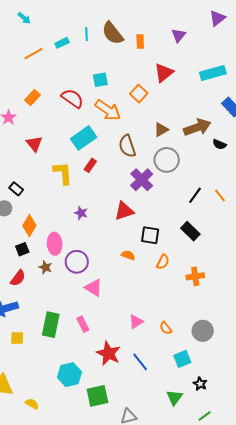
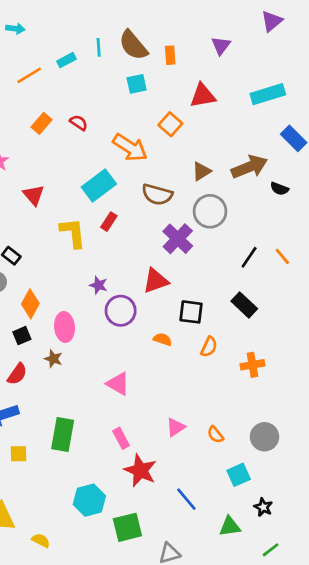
cyan arrow: (24, 18) -> (15, 29), turned -32
red triangle: (164, 73) -> (203, 96), turned 30
cyan square: (100, 80) -> (137, 84), moved
orange rectangle: (32, 98) -> (42, 123), moved
red semicircle: (72, 98) -> (79, 123), moved, size x0.6
brown semicircle: (127, 146) -> (157, 194), turned -55
purple circle: (77, 262) -> (121, 311), moved
pink rectangle: (83, 324) -> (121, 438), moved
blue line: (140, 362) -> (186, 499), moved
green triangle: (174, 398) -> (230, 526), turned 48

